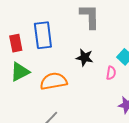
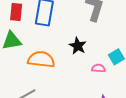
pink semicircle: (111, 73) -> (98, 68), turned -112

